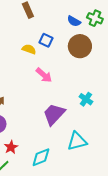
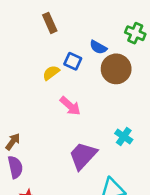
blue semicircle: (74, 21) -> (98, 47), moved
yellow semicircle: (29, 49) -> (51, 73), turned -56

